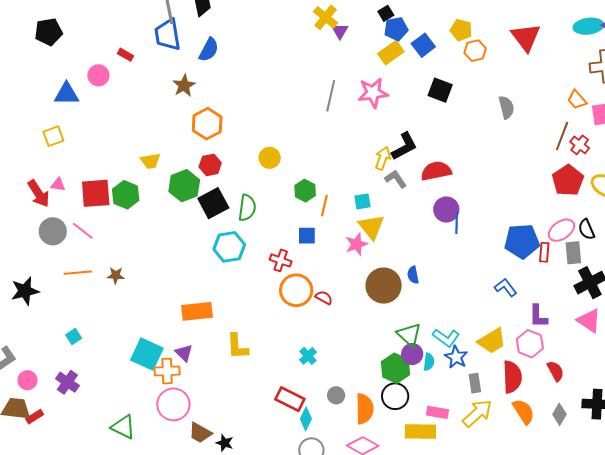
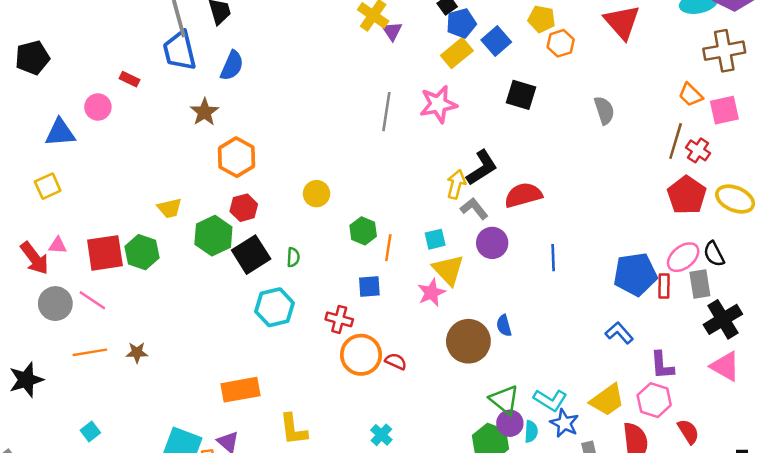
green semicircle: (247, 208) -> (293, 257), size x0.6
purple circle: (446, 209) -> (492, 243), moved

